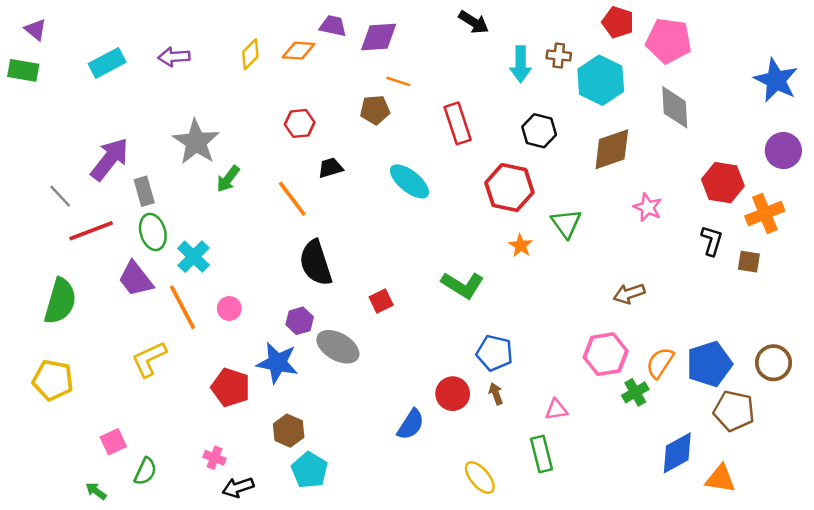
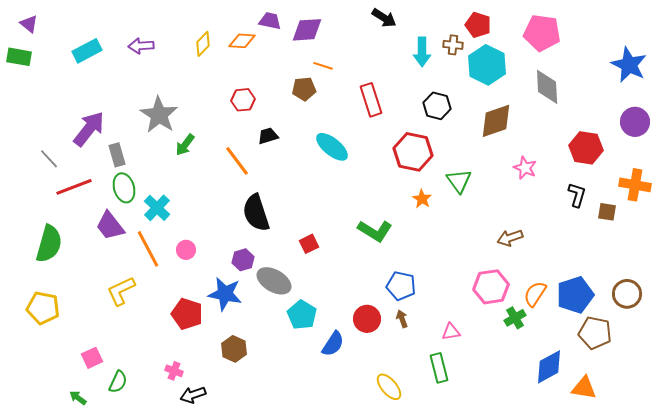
red pentagon: (618, 22) -> (478, 25), moved
orange cross: (765, 213) -> (635, 185), moved, turned 32
cyan pentagon: (310, 470) -> (302, 315), moved

